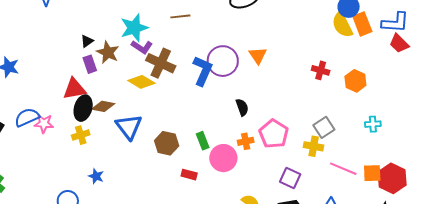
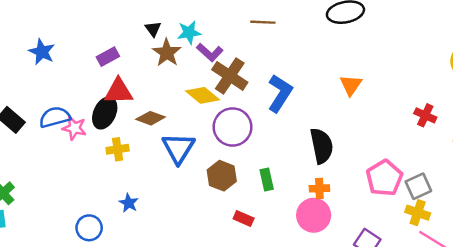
cyan star: (134, 28) -> (189, 32), moved, size x0.7
black triangle: (87, 41) -> (153, 29), moved, turned -40
purple circle: (223, 61) -> (233, 127), moved
purple rectangle: (90, 64) -> (108, 57), moved, turned 72
black semicircle: (242, 107) -> (322, 146), size x1.6
black ellipse: (83, 108) -> (105, 113), moved
pink pentagon: (274, 134) -> (384, 178), moved
yellow cross: (314, 146) -> (418, 213), moved
pink circle: (223, 158) -> (314, 215), moved

